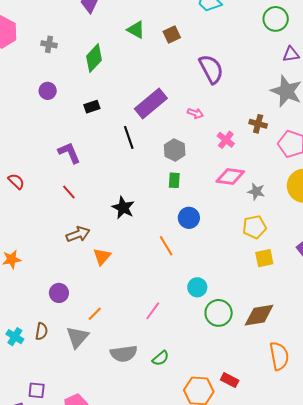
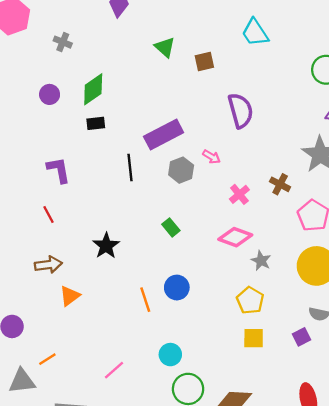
green diamond: (94, 58) -> (93, 89), moved
gray hexagon: (175, 150) -> (181, 170), moved
green rectangle: (174, 180) -> (171, 227), turned -56
blue circle: (189, 218) -> (177, 288), moved
yellow pentagon: (254, 227) -> (250, 300), turned 30
gray triangle: (77, 337) -> (22, 381), turned 30

